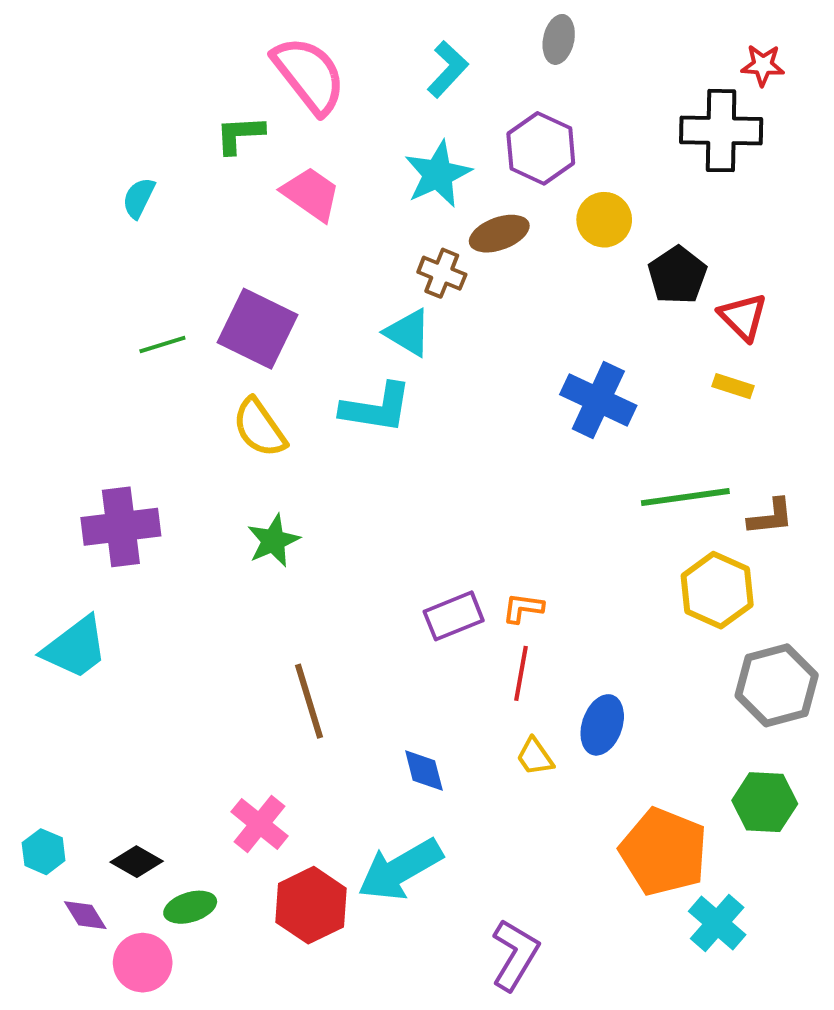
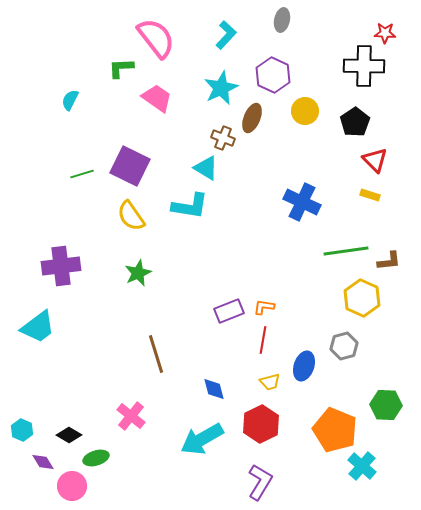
brown ellipse: (499, 234) -> (252, 118), turned -48
black pentagon: (678, 275) -> (355, 122), moved
gray hexagon: (777, 685) -> (344, 346), moved, size x0.7
yellow trapezoid: (535, 757) -> (270, 382), turned -70
red hexagon: (311, 905) -> (261, 424), moved

